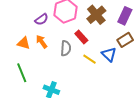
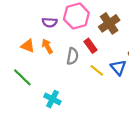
purple semicircle: (41, 19) -> (50, 22), turned 32
green line: (22, 73) -> (22, 77), turned -30

